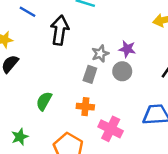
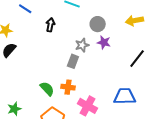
black arrow: (60, 30) -> (50, 25), size x0.6
gray circle: (122, 71) -> (98, 24), moved
green semicircle: (44, 101) -> (47, 89), moved, turned 105

